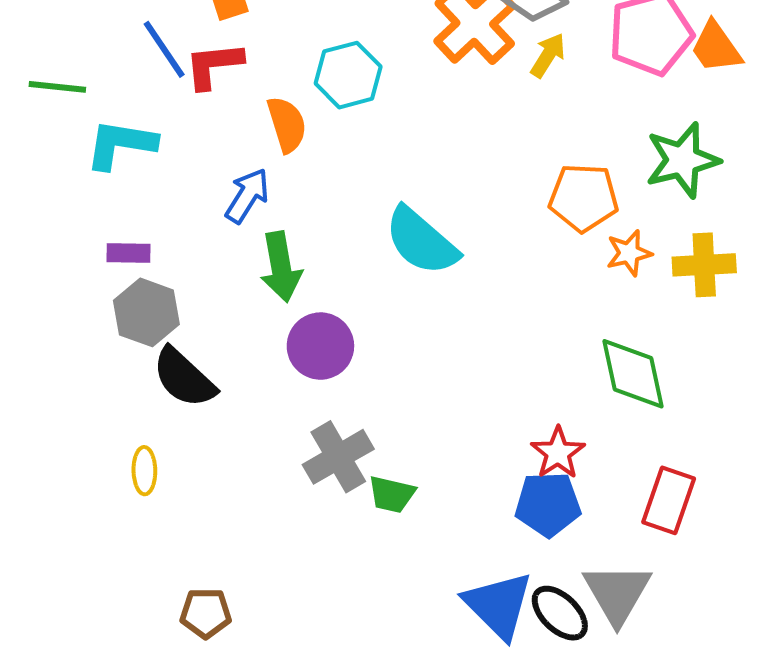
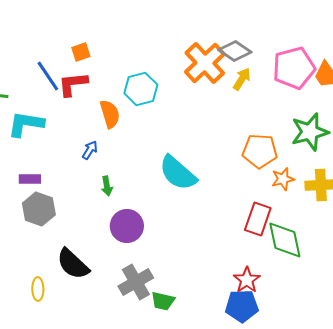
blue arrow: (247, 196) -> (90, 150), size x0.7
green arrow: (281, 267) -> (107, 186), size x0.6
black semicircle: (184, 378) -> (73, 264), moved
red rectangle: (669, 500) -> (258, 219), moved

